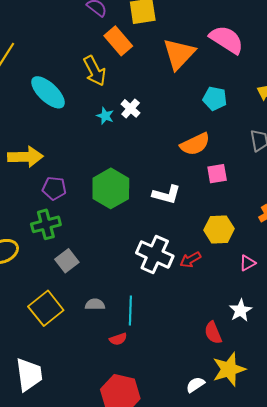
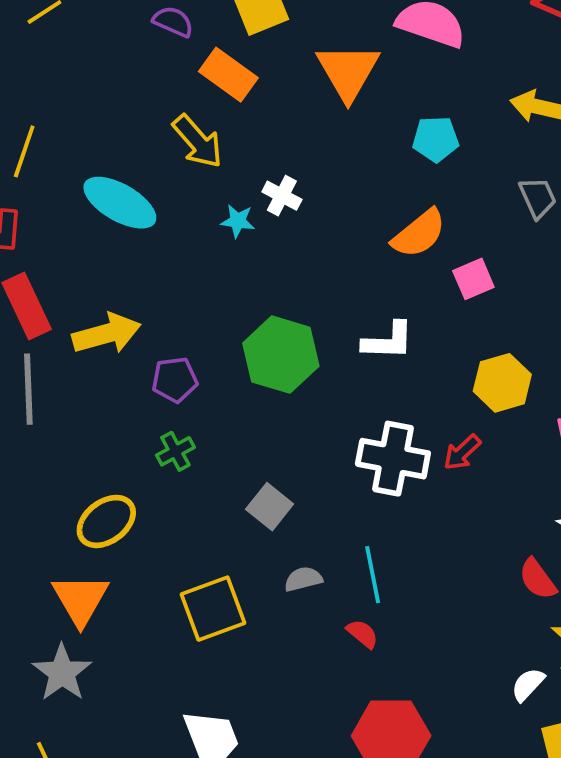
green cross: (46, 224) -> (175, 451), size x0.7
gray square: (67, 261) -> (270, 507), moved
yellow square: (46, 308) -> (213, 609), turned 32
red semicircle: (118, 339) -> (362, 634), turned -108

